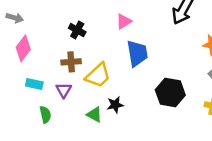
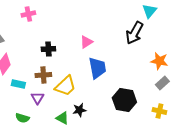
black cross: (77, 30) -> (48, 49), turned -32
cyan rectangle: (34, 84) -> (18, 84), moved
green semicircle: (45, 115) -> (22, 118), turned 120

